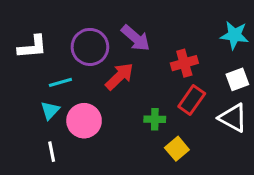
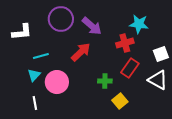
cyan star: (234, 35) -> (139, 24), moved
purple circle: (90, 47) -> (61, 19), moved

